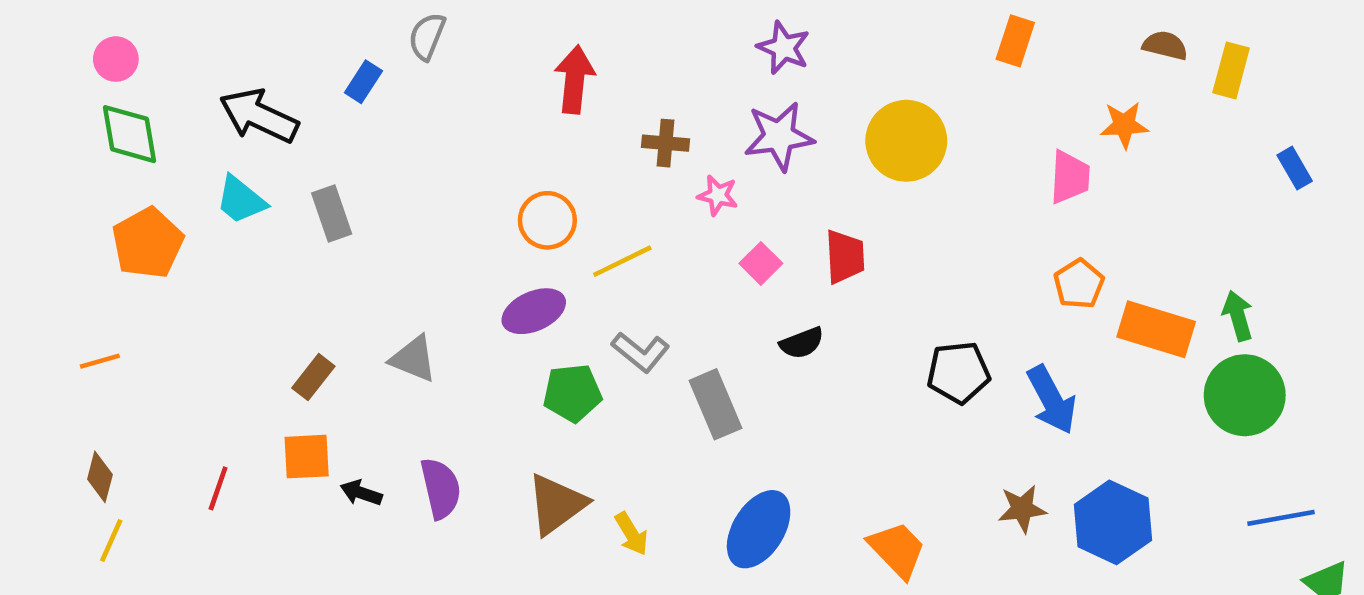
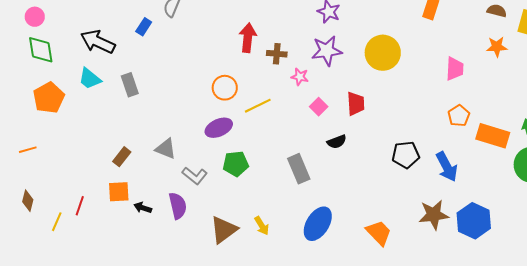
red arrow: (575, 80) -> (248, 38), moved
orange star: (1124, 125) -> (497, 47), moved
gray L-shape: (641, 352) -> (195, 176), moved
brown triangle: (556, 504) -> (224, 230), moved
brown star: (1022, 509) -> (434, 215), size x1.4
yellow line: (111, 541) -> (57, 222), moved

